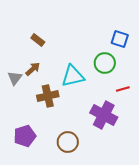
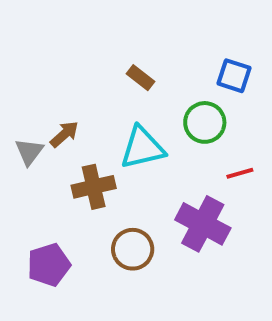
brown rectangle: (38, 40) -> (140, 78), moved
brown circle: (68, 142) -> (133, 249), moved

